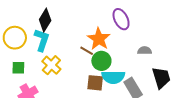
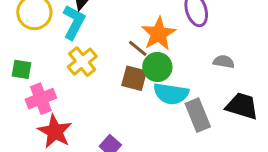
green square: (18, 68) -> (21, 69), moved
black trapezoid: (161, 78) -> (242, 106), turned -65
brown square: (95, 83) -> (134, 78), moved

